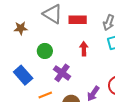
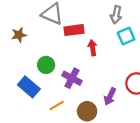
red rectangle: (78, 20) -> (74, 30), moved
green circle: (45, 51) -> (46, 65), moved

